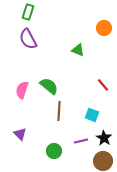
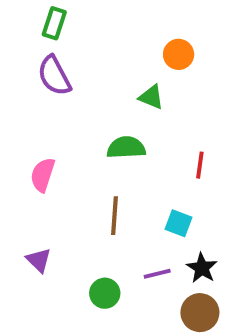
orange circle: (104, 28) -> (179, 54), moved
red line: (103, 85) -> (200, 165), turned 48
green semicircle: (49, 86) -> (126, 148), moved, turned -42

